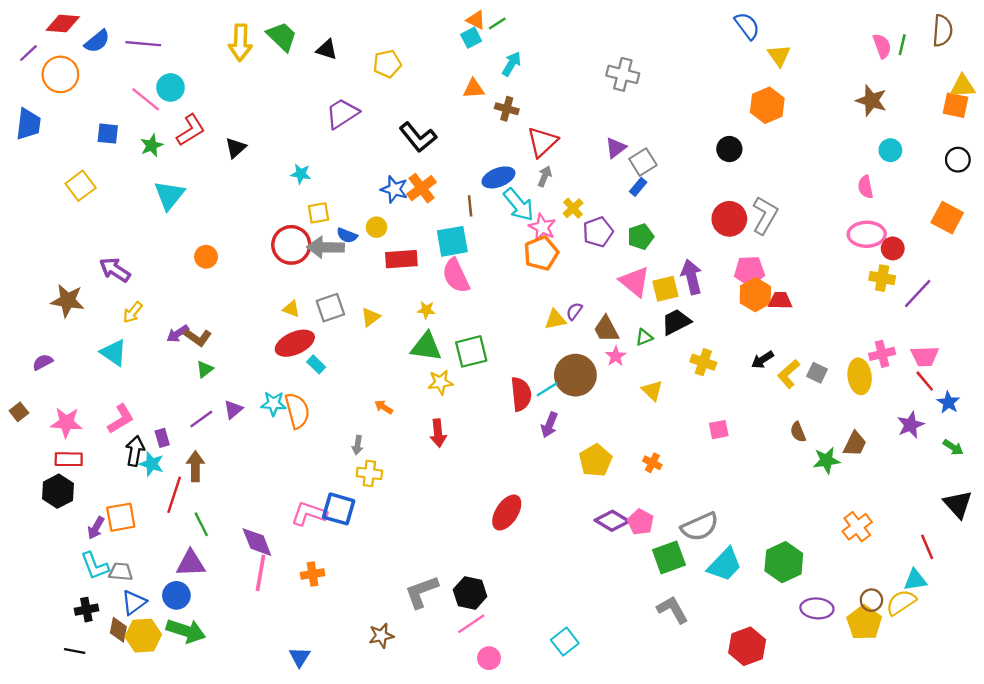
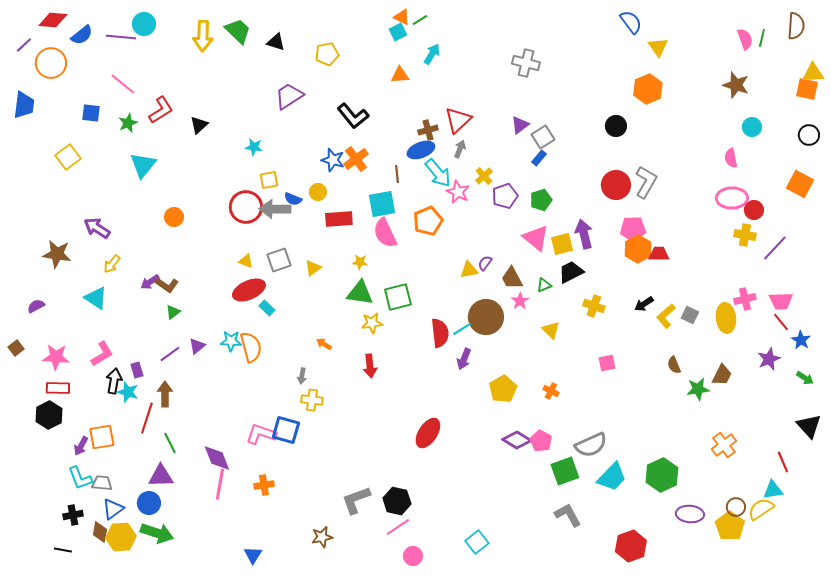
cyan circle: (170, 87) -> (144, 24), moved
brown cross: (507, 109) -> (428, 130), moved, turned -30
orange pentagon: (541, 253) -> (428, 221), moved

